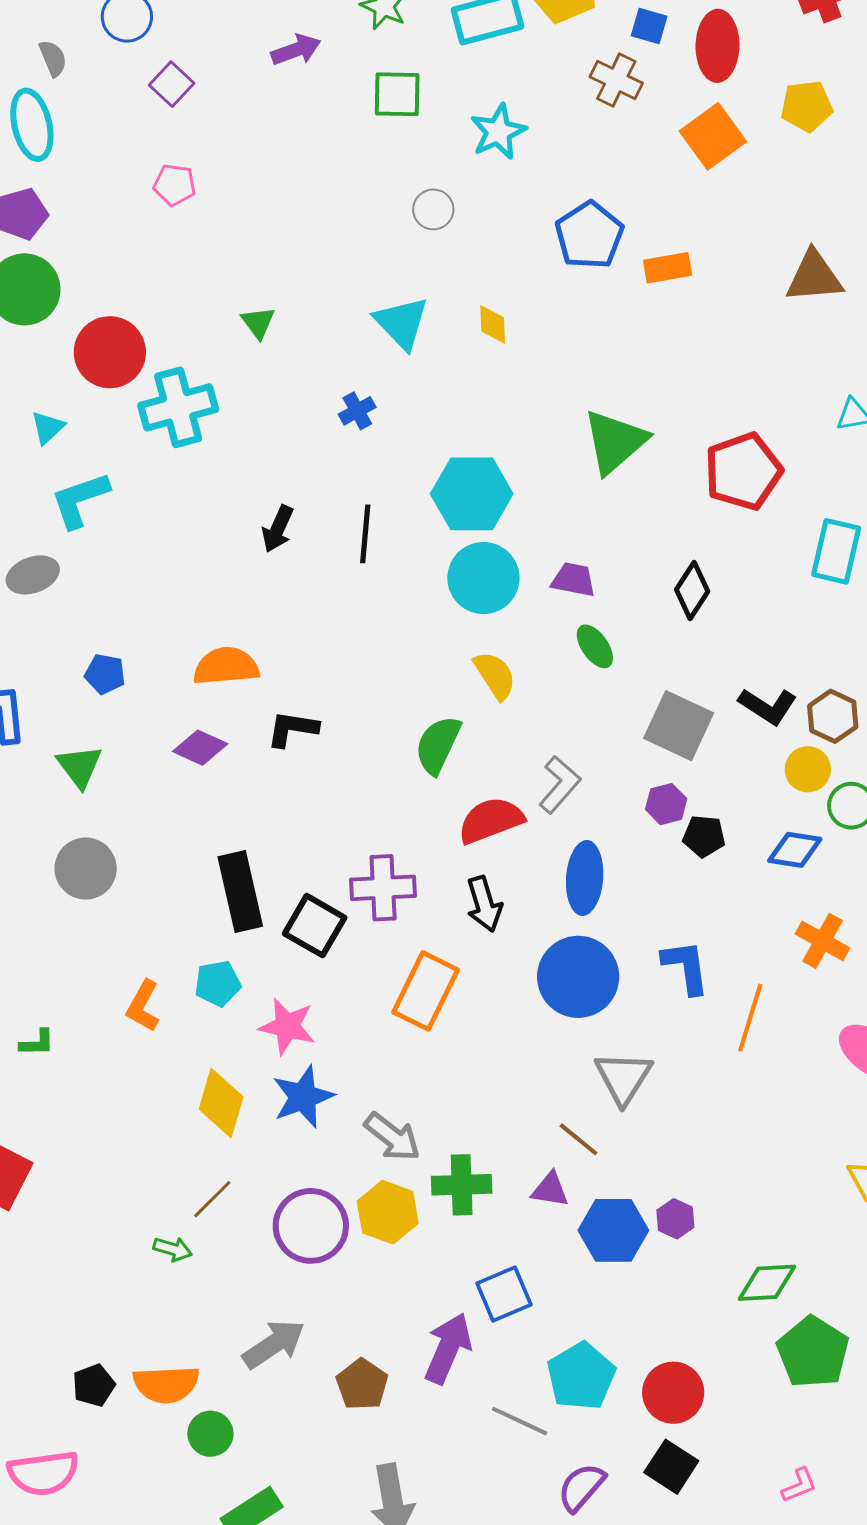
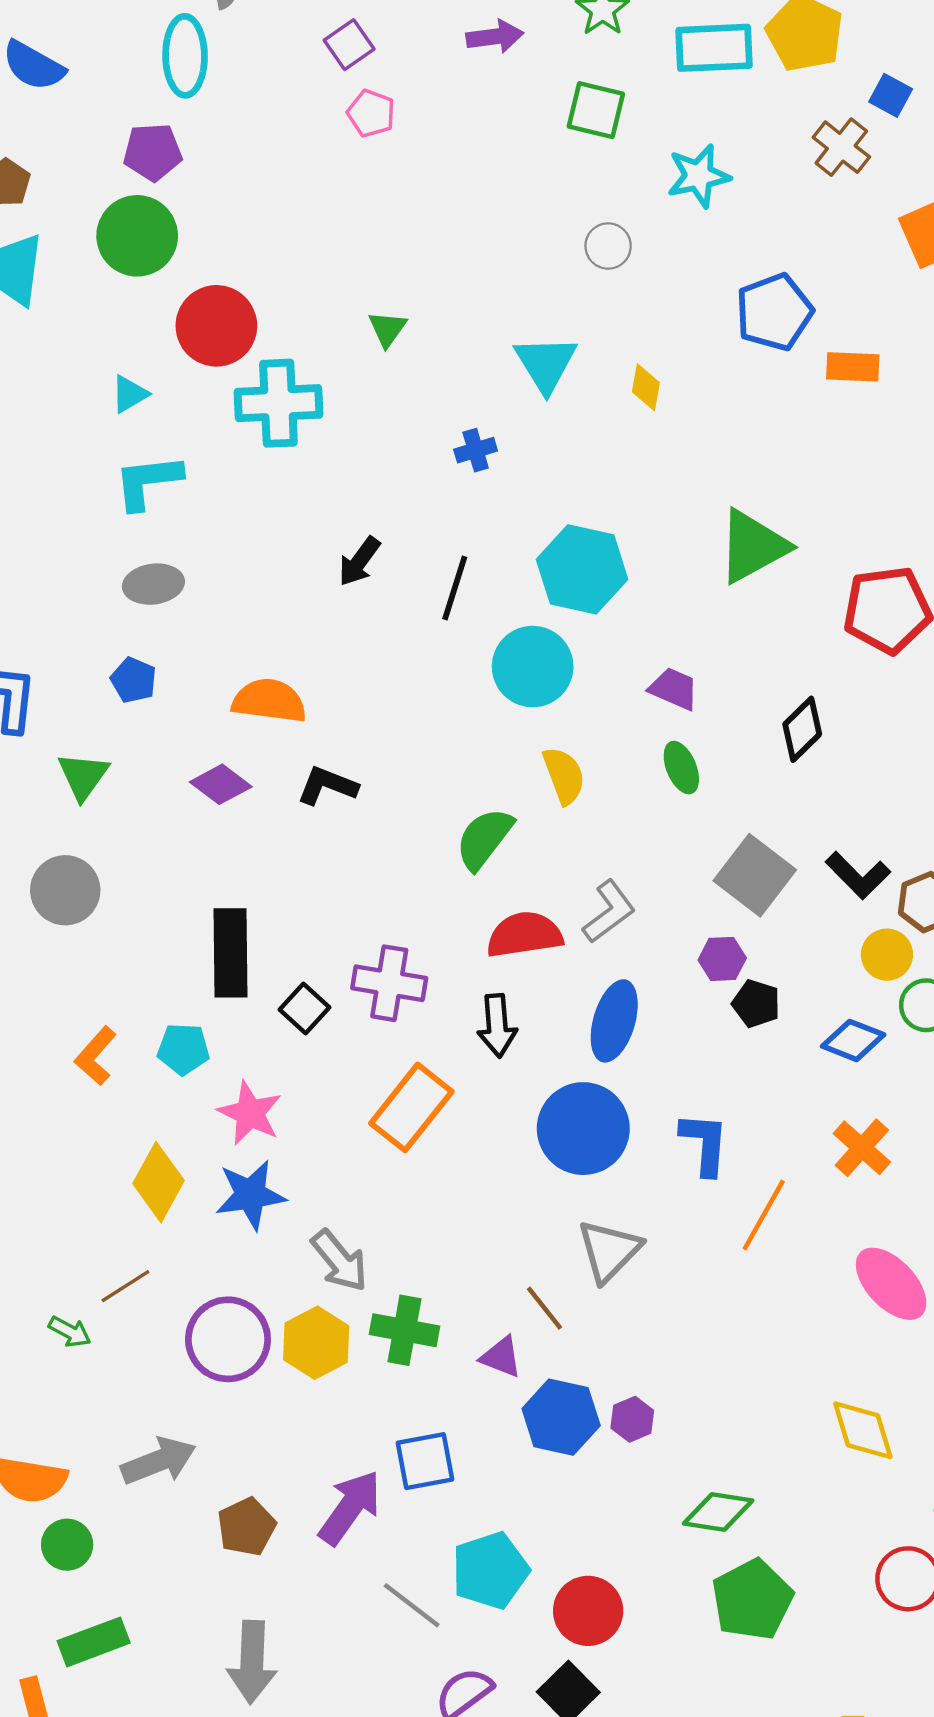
pink pentagon: (174, 185) -> (371, 113), moved
gray ellipse: (33, 575) -> (153, 584), moved
cyan circle: (483, 578) -> (533, 667), moved
black square: (315, 926) -> (304, 1008), size x0.7

